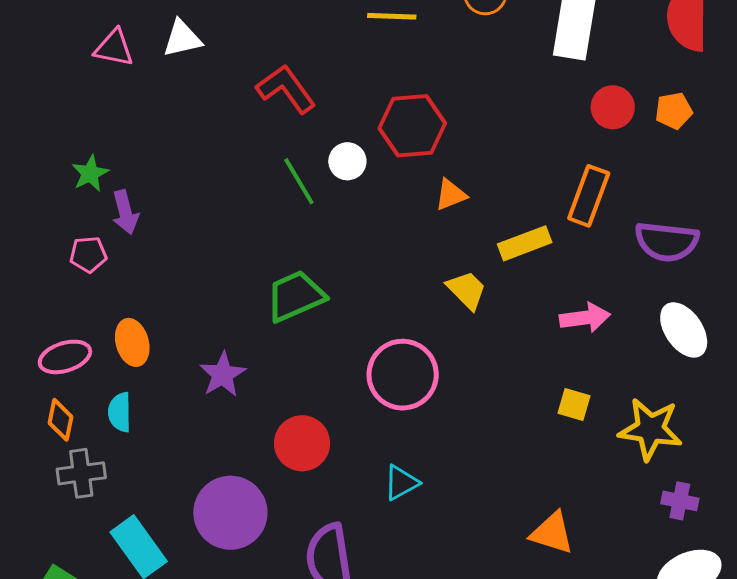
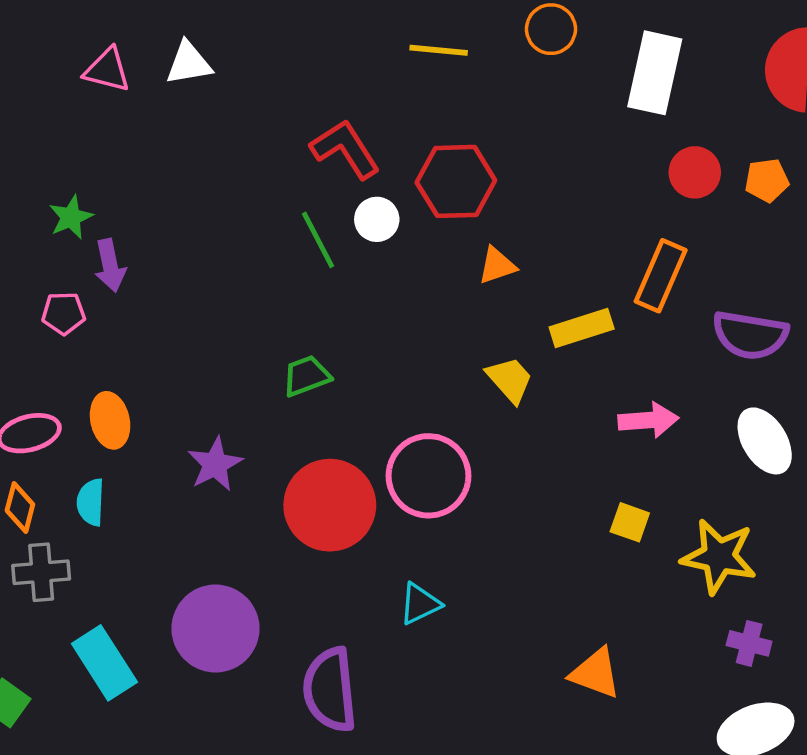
red L-shape: (286, 89) -> (345, 149), moved
green trapezoid: (295, 296) -> (306, 376), size x0.7
red circle: (302, 443) -> (330, 505), moved, size x1.4

